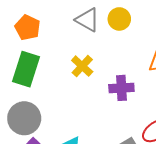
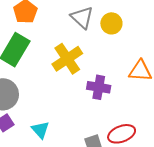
yellow cross: (82, 66) -> (67, 59), size x1.4

